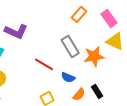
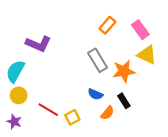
red line: (44, 64) -> (48, 110), moved
black rectangle: (97, 91) -> (124, 101), moved

